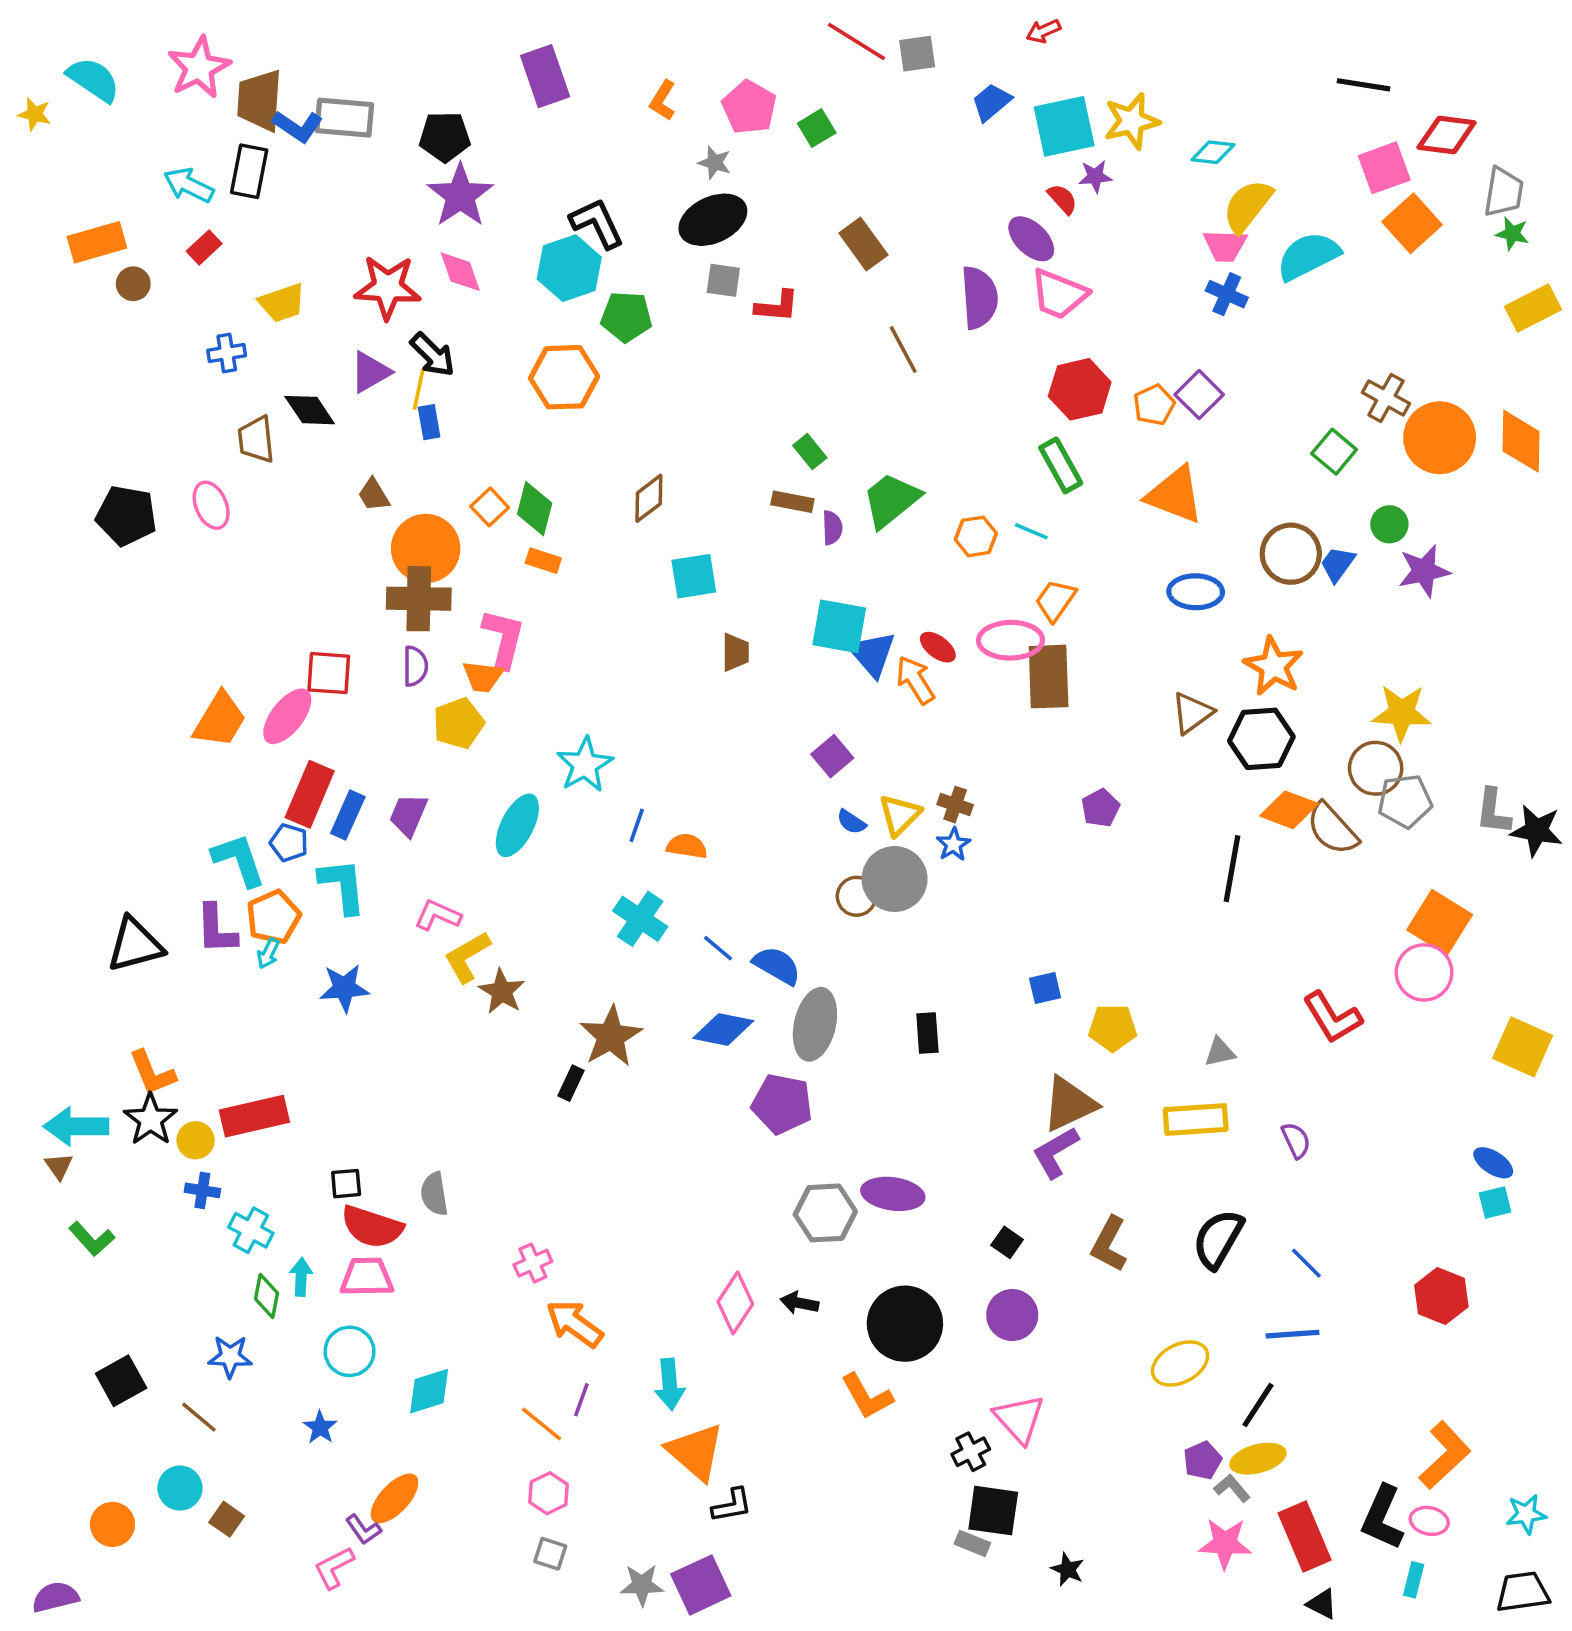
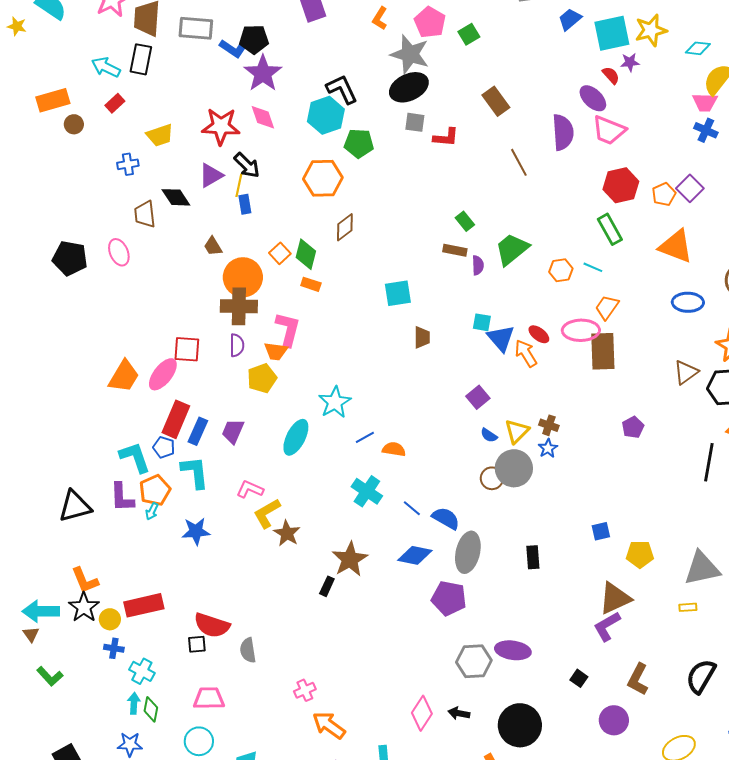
blue L-shape: (298, 126) -> (234, 48), moved
gray star: (715, 163) -> (410, 54), size x2.0
brown diamond: (649, 498) -> (345, 227), moved
cyan square: (839, 626) -> (482, 322), size x0.6
blue line: (637, 825) -> (365, 437), turned 42
gray triangle: (1220, 1052) -> (702, 568), size x2.0
yellow rectangle: (1196, 1119) -> (688, 607), size x0.5
red semicircle: (372, 1227) -> (212, 625), moved
cyan arrow: (301, 1277) -> (134, 703), moved
purple circle: (1012, 1315) -> (614, 720), moved

